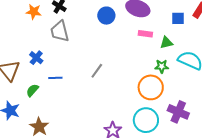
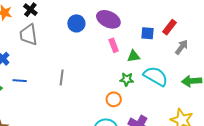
pink rectangle: (145, 34) -> (114, 45), turned 56
gray line: (97, 71) -> (62, 78), turned -35
orange circle: (151, 87) -> (114, 99), size x0.6

